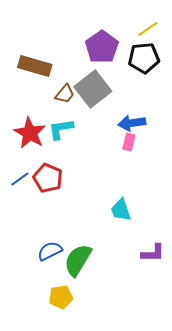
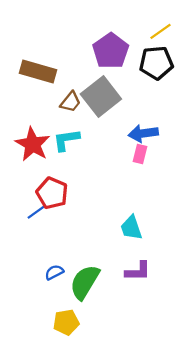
blue line: (20, 179) -> (37, 212), moved
blue semicircle: (50, 251) -> (54, 272), size x0.7
purple L-shape: (153, 253) -> (138, 271), moved

